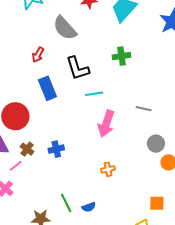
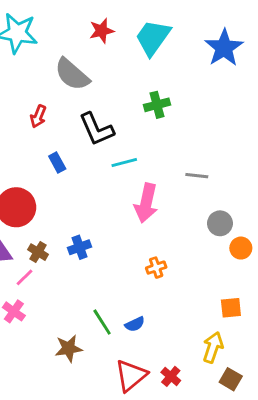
blue rectangle: (47, 88) -> (57, 163), size x0.6

